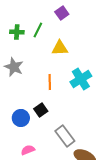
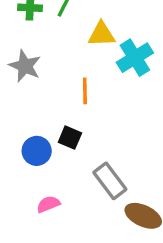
cyan cross: (81, 79) -> (135, 58), moved
black square: (41, 110) -> (70, 138), turned -32

